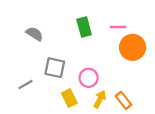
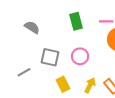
pink circle: (89, 78) -> (80, 56), moved

